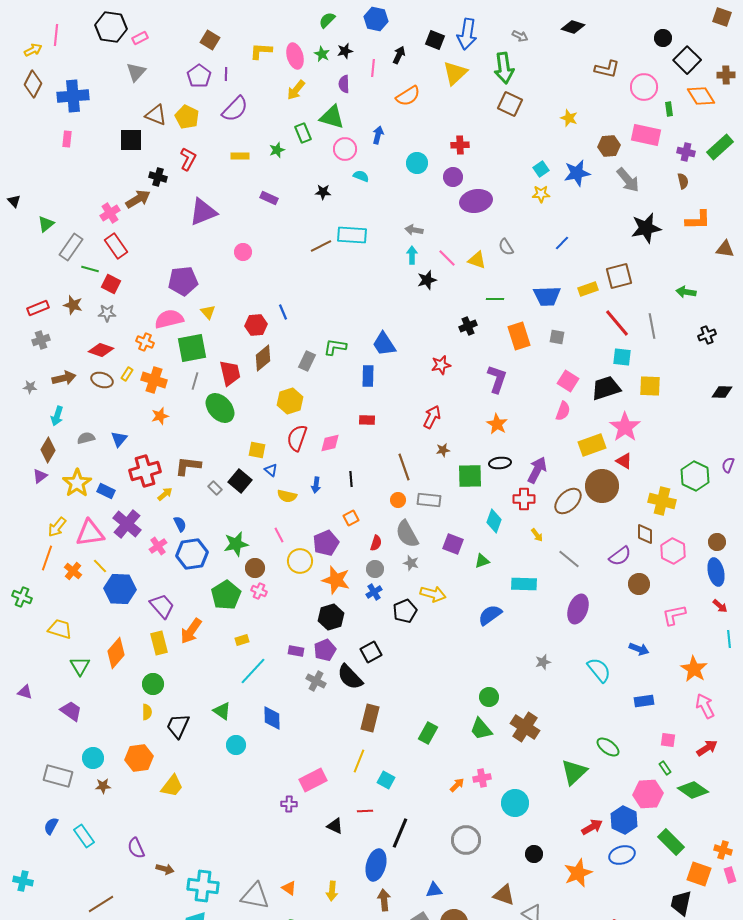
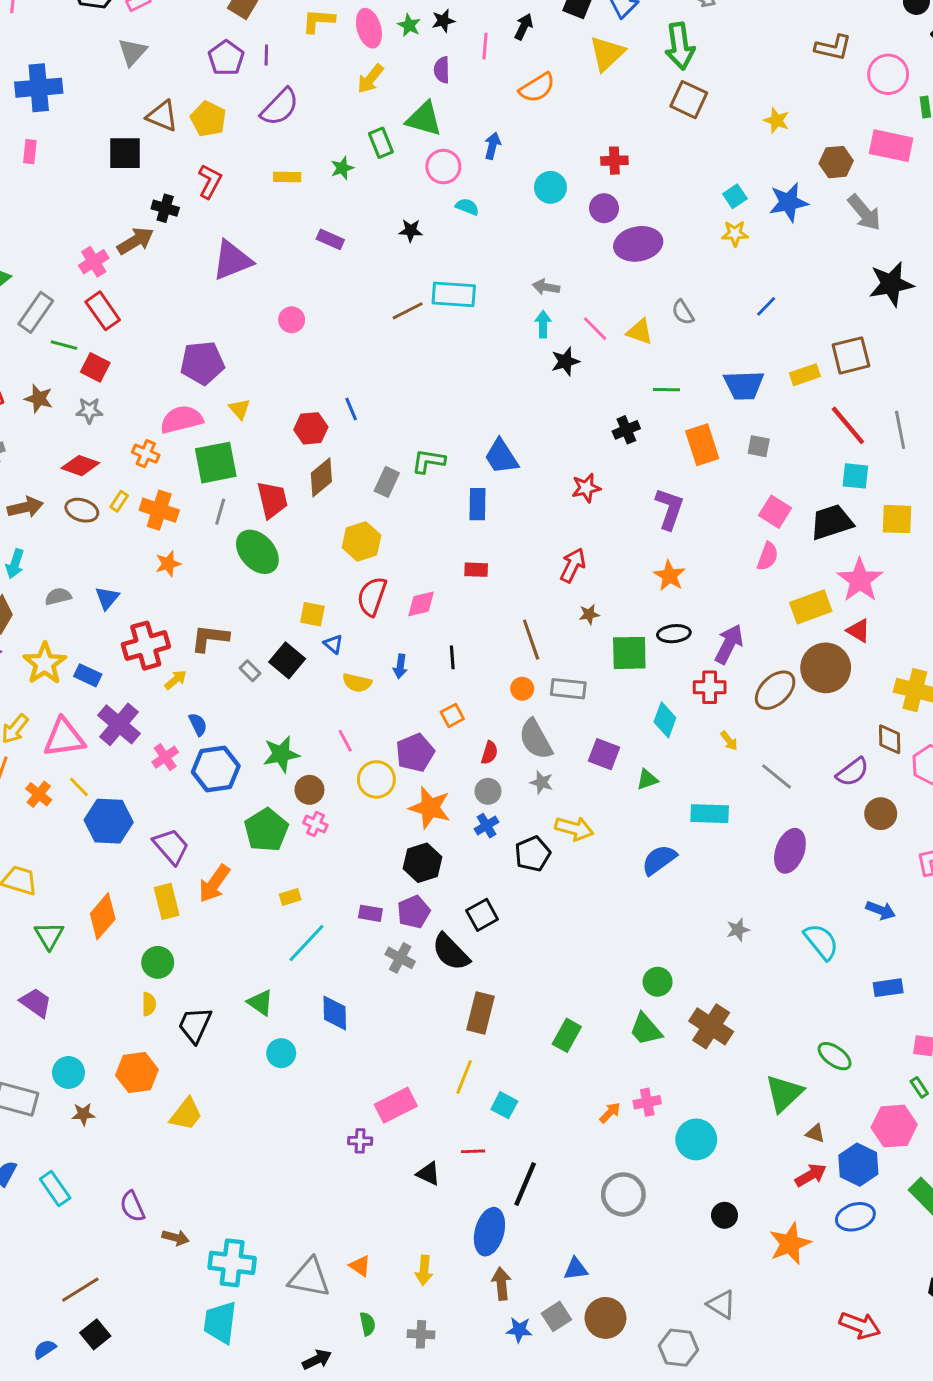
brown triangle: (504, 895) -> (815, 1133), moved, size x0.6

